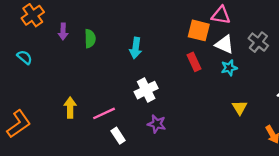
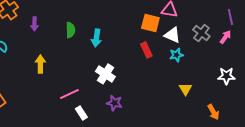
green semicircle: (90, 39) -> (70, 30), moved
white cross: (146, 90) -> (105, 74), turned -30
yellow arrow: (70, 108) -> (40, 64), moved

